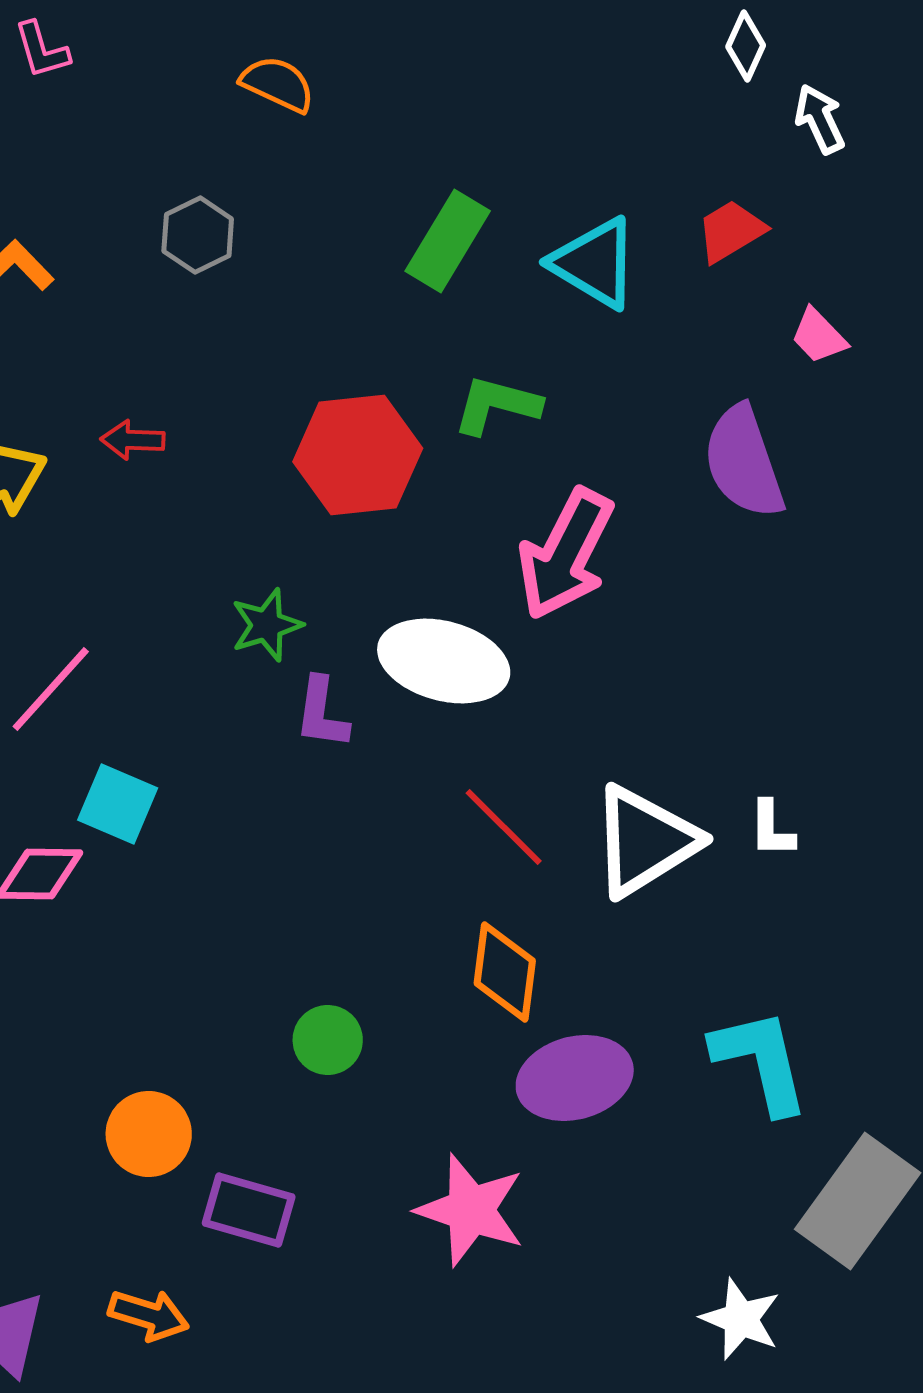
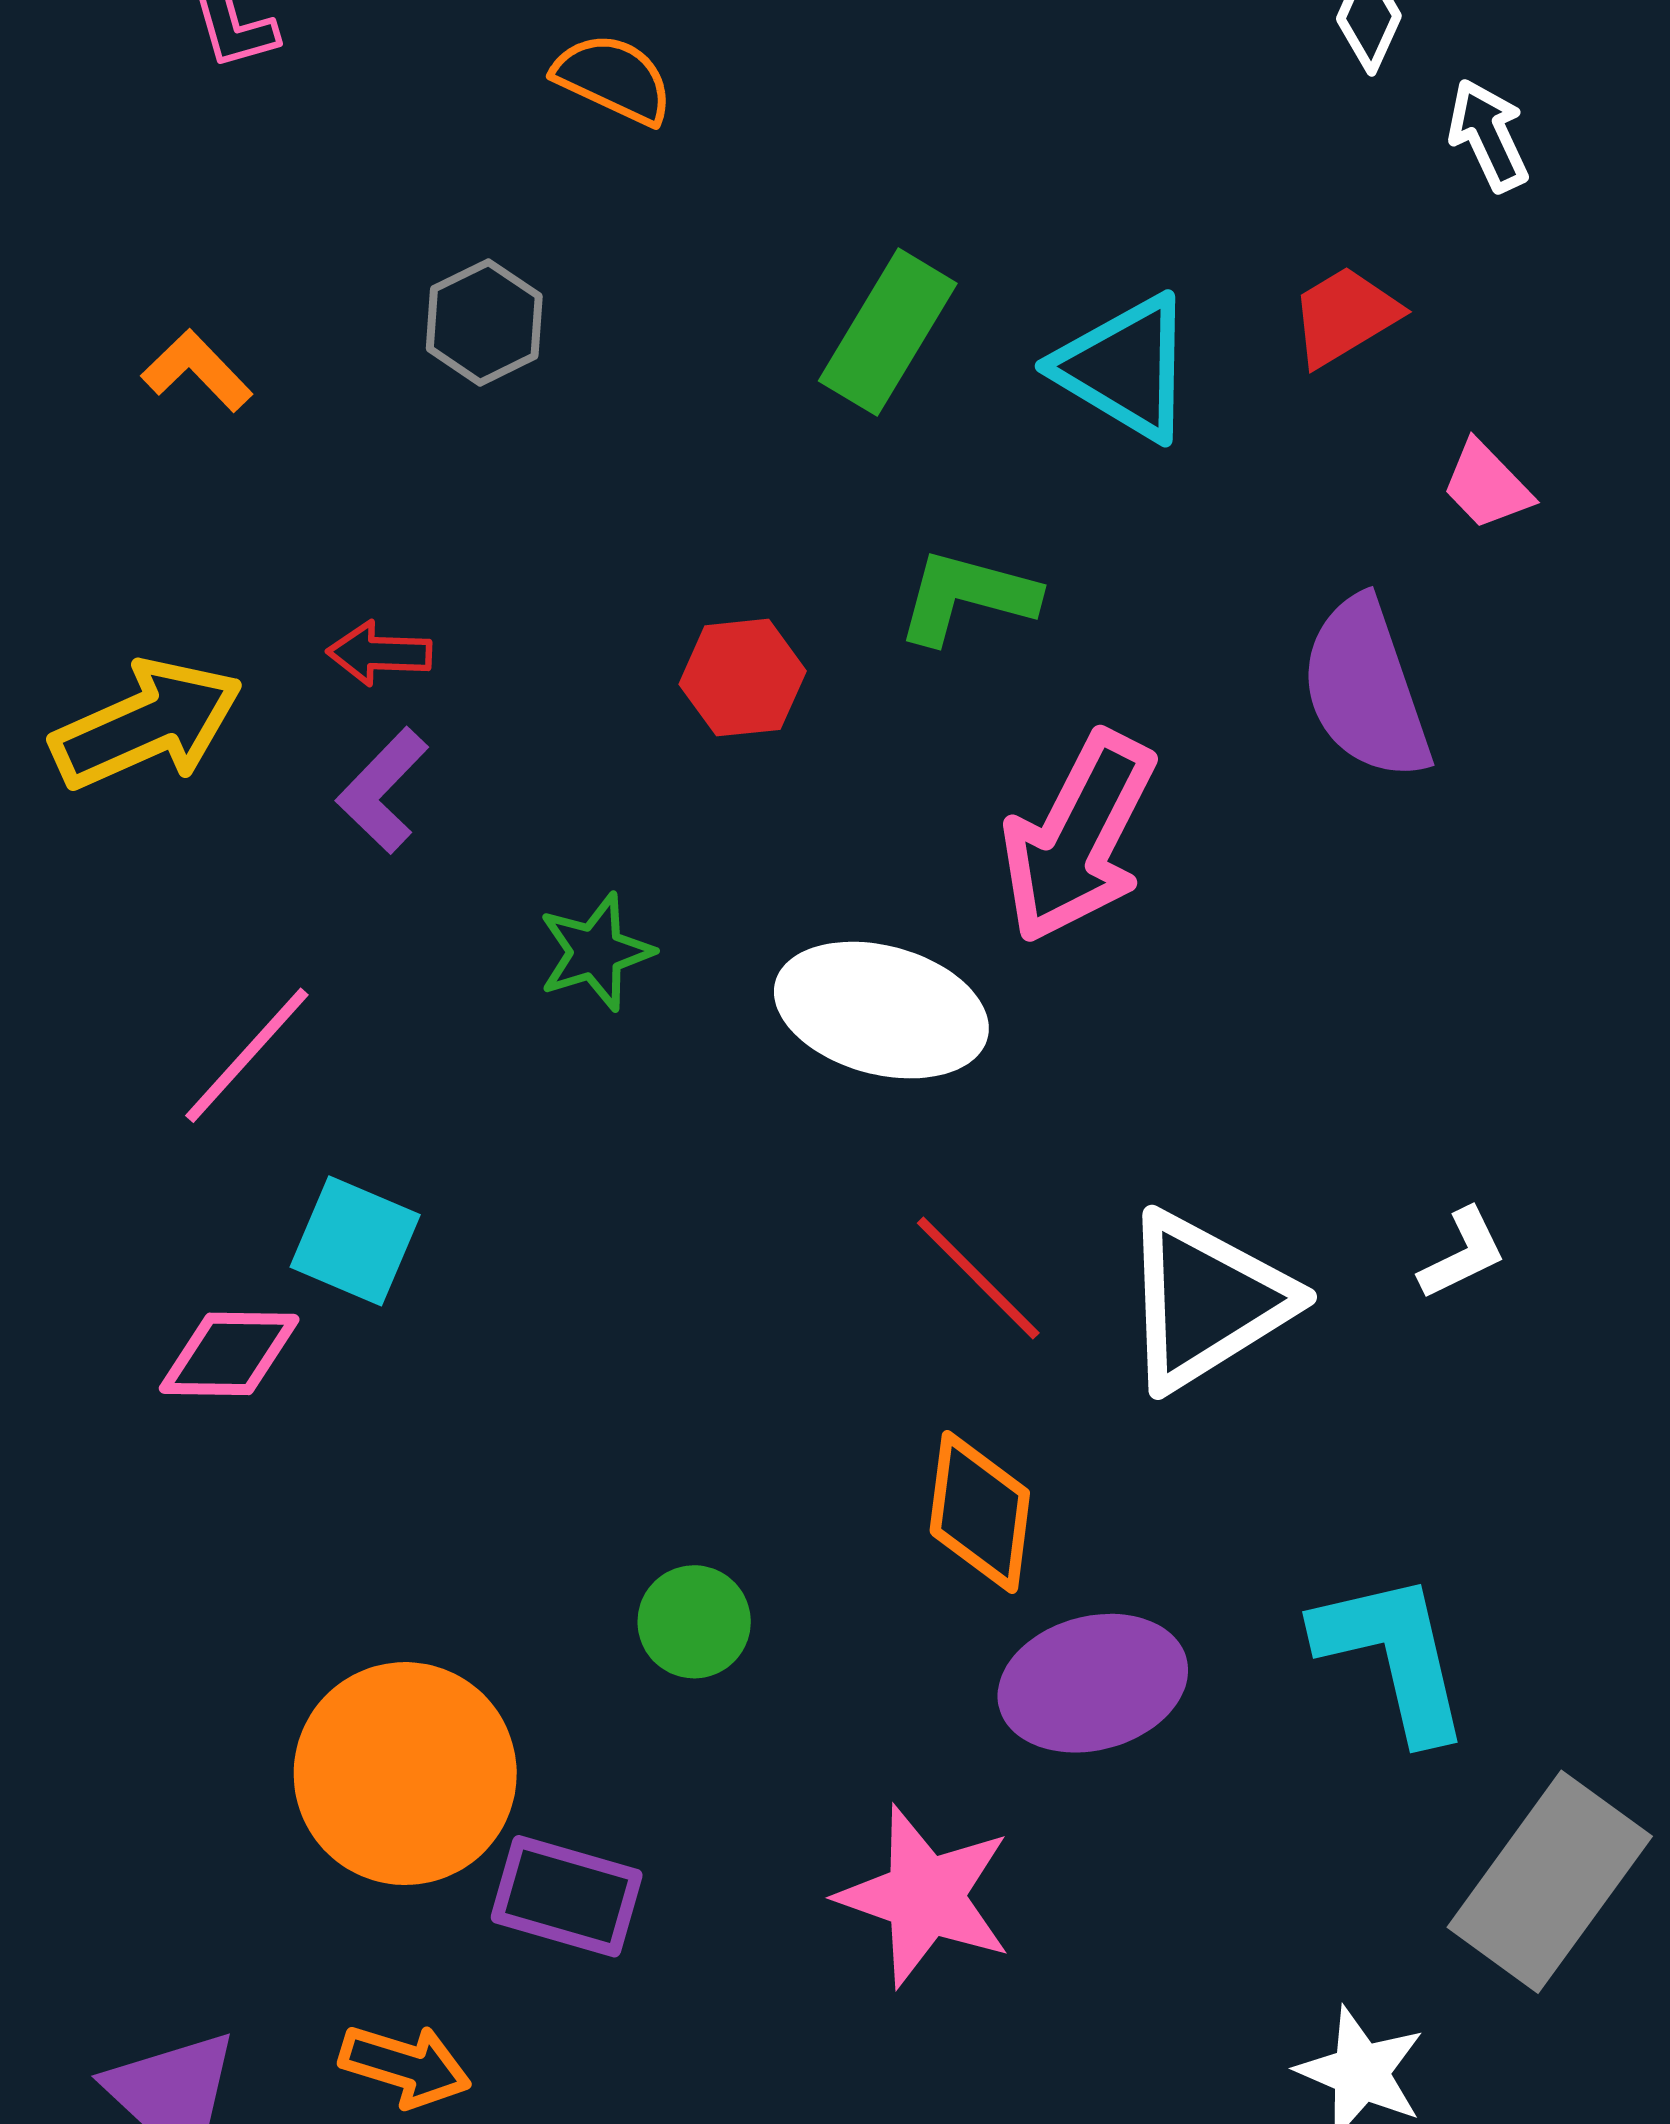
red hexagon: (358, 455) -> (743, 678), size x0.6
purple L-shape: (322, 713) -> (383, 791), moved, turned 36
white L-shape: (772, 829) -> (1462, 1254), moved, turned -116
orange circle: (149, 1134) -> (405, 1774), size x1.6

